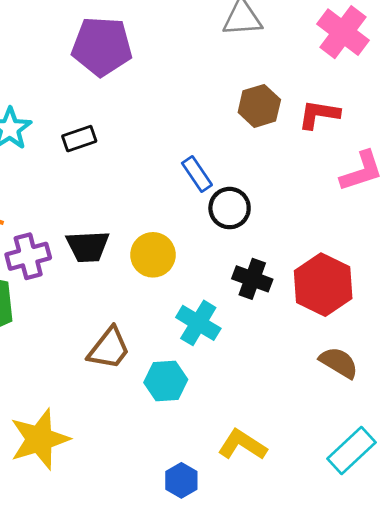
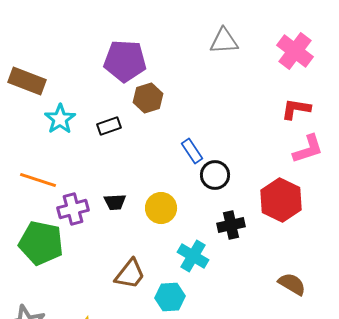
brown hexagon: (259, 106) -> (148, 98), moved
red L-shape: (319, 114) -> (296, 109), moved
black trapezoid: (88, 246) -> (115, 202), size x0.7
black cross: (252, 279) -> (231, 225), turned -32
red hexagon: (323, 285) -> (281, 200), moved

